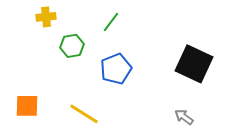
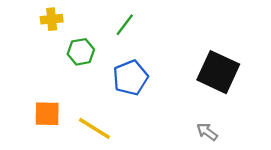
orange square: (27, 106) -> (47, 114), moved

